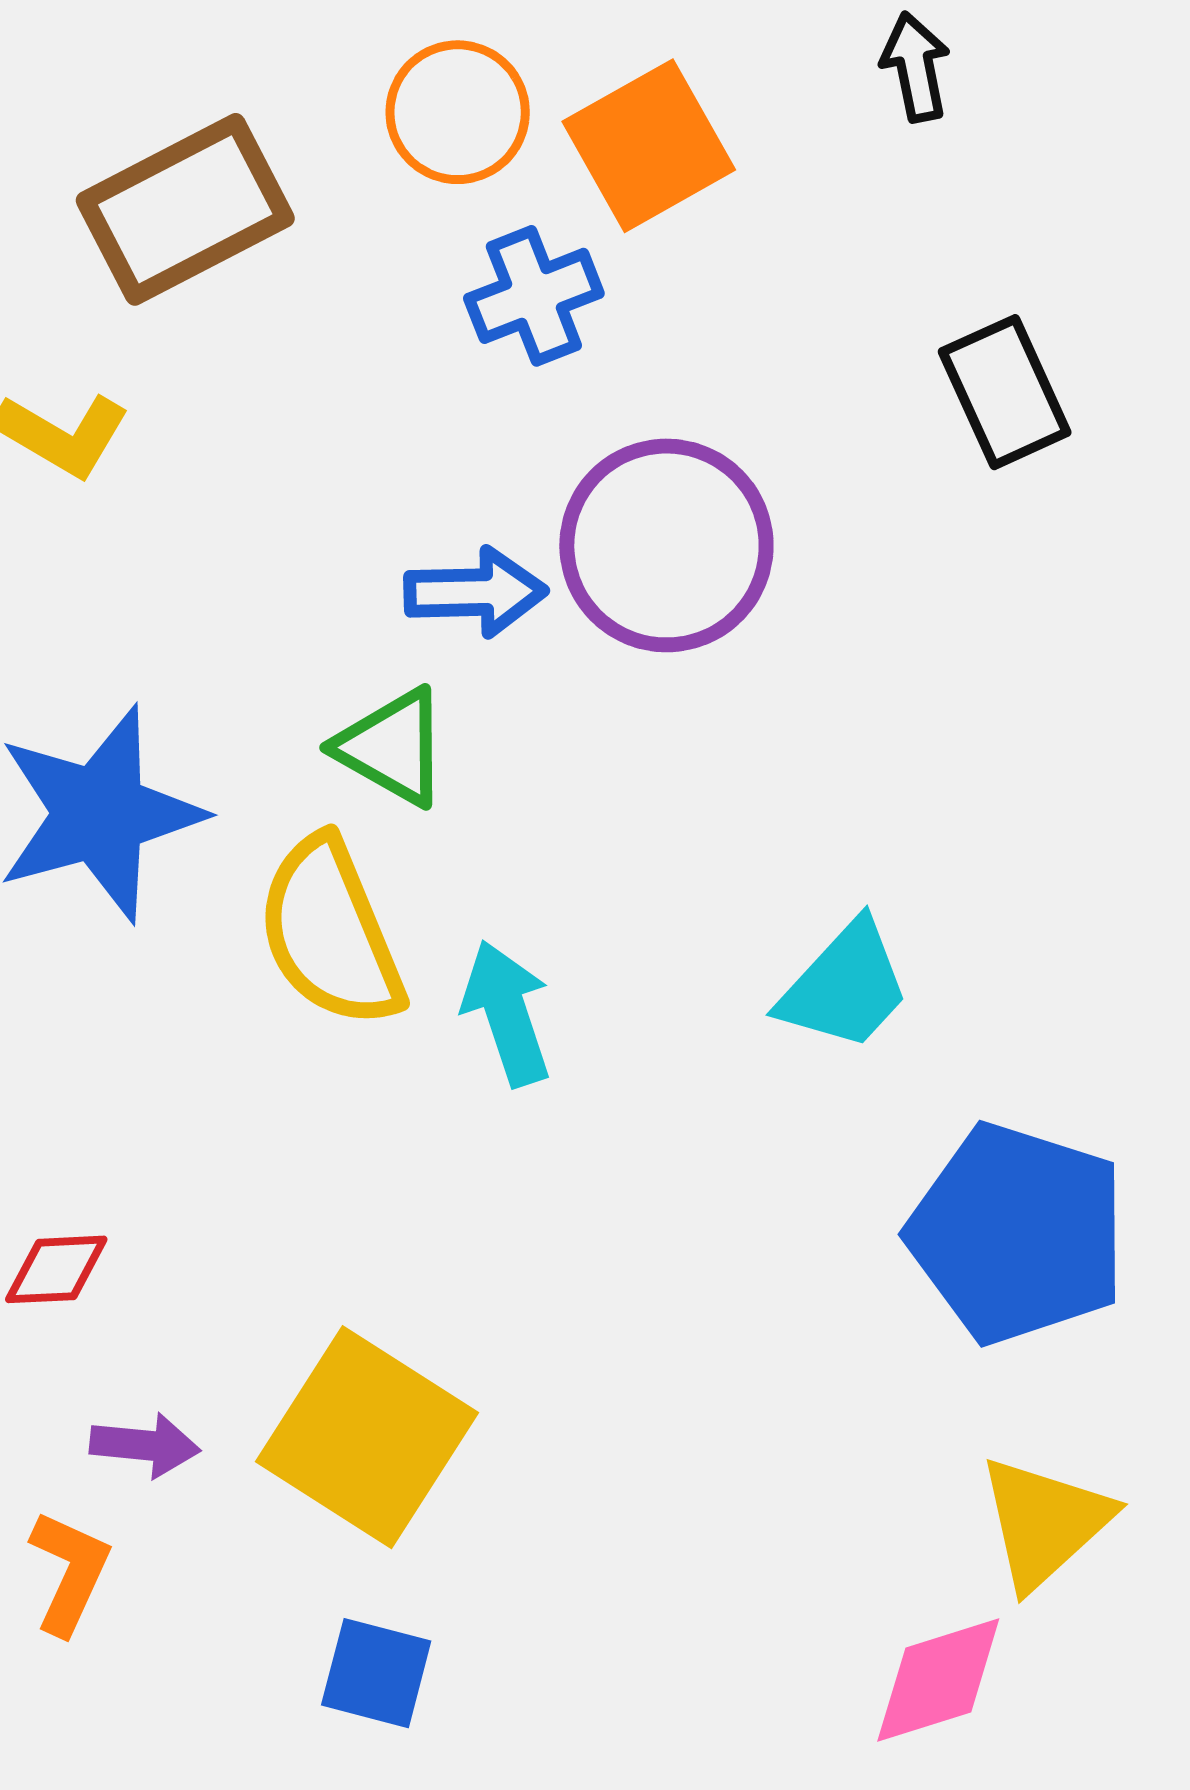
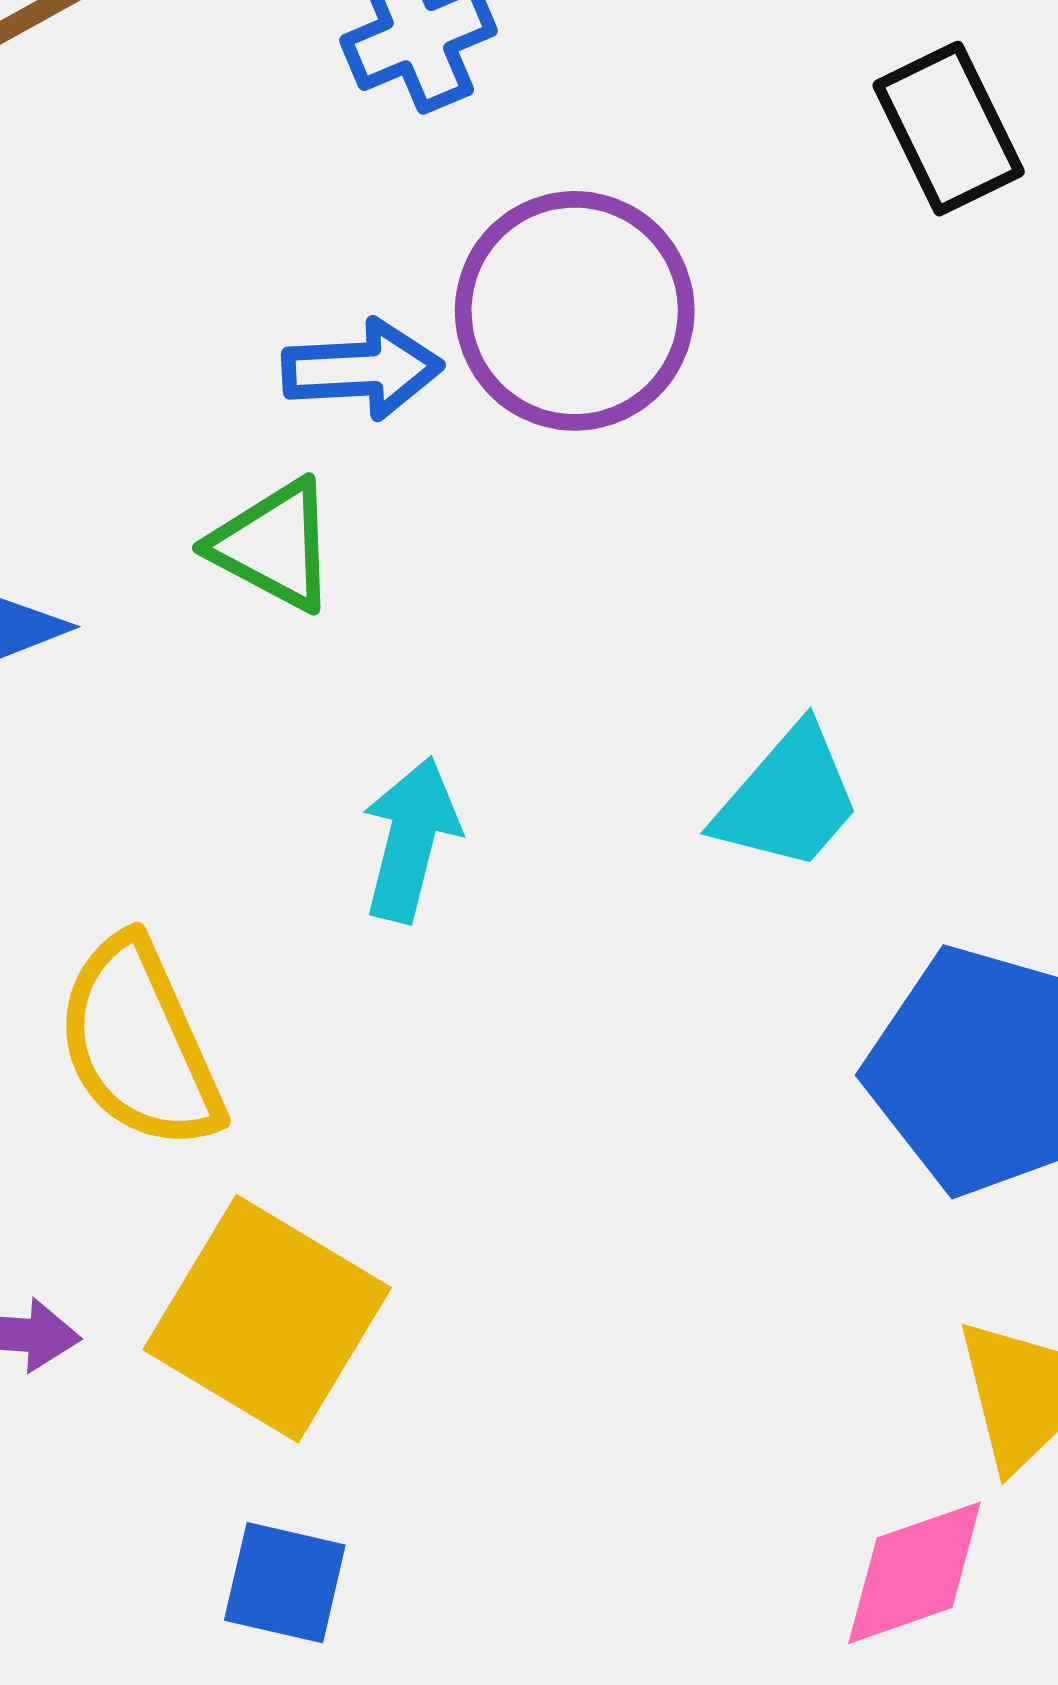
yellow semicircle: (330, 932) -> (139, 1044), moved
cyan arrow: (507, 1013) -> (411, 839), turned 34

